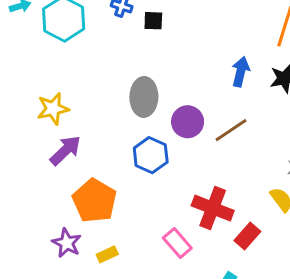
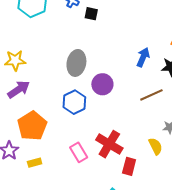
brown line: (231, 130) -> (151, 95), moved
red rectangle: (247, 236) -> (129, 166), turned -36
pink rectangle: (177, 243) -> (79, 152), moved

